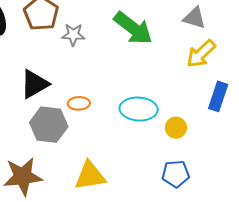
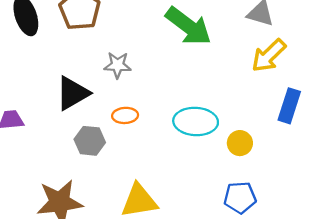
gray star: (73, 35) -> (118, 65), moved
gray hexagon: (49, 125) -> (90, 141), size x0.7

